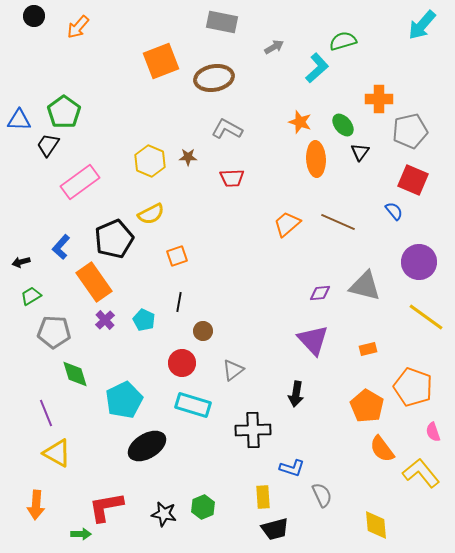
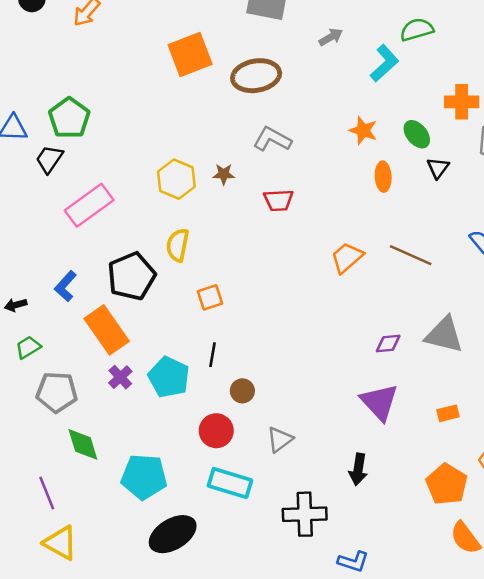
orange ellipse: (316, 159) -> (383, 177), size x0.7
yellow semicircle: (151, 214) -> (178, 245), turned 128
cyan pentagon: (144, 320) -> (169, 377), size x1.5
cyan pentagon: (124, 400) -> (144, 477), turned 30

